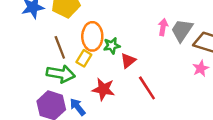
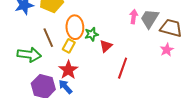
green arrow: (61, 74) -> (29, 55), moved
red line: (147, 88) -> (123, 68), turned 55
red star: (103, 89) -> (68, 70), moved, turned 30

